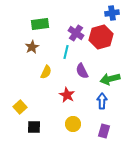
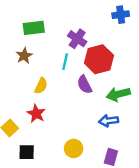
red hexagon: (101, 37) -> (99, 59), moved
red star: (67, 95) -> (36, 114), moved
blue arrow: (102, 101) -> (109, 121), turned -98

